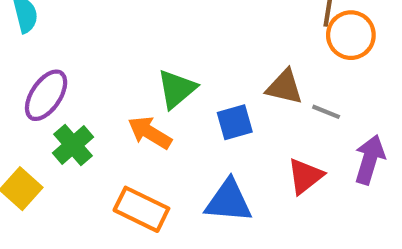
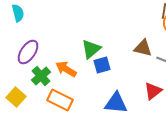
blue square: (235, 122) -> (102, 65), moved
orange arrow: (150, 133) -> (66, 69), moved
orange rectangle: (141, 209) -> (60, 100), moved

